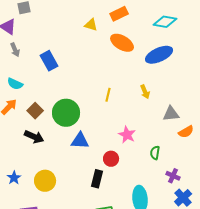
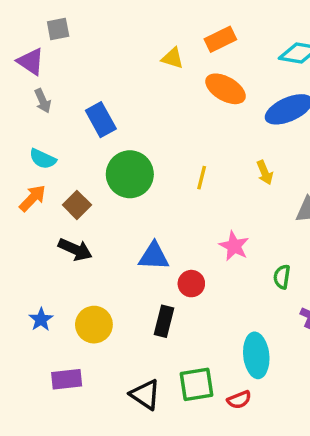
green circle: (66, 113) -> (130, 174), moved
red circle: (111, 159) -> (191, 284), moved
black rectangle: (97, 179) -> (164, 321), moved

